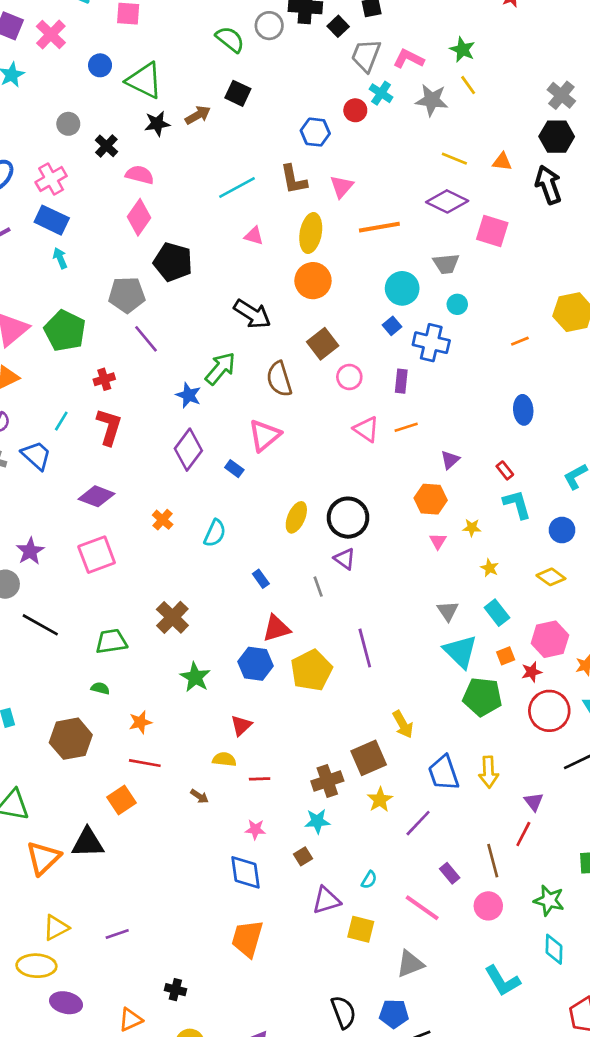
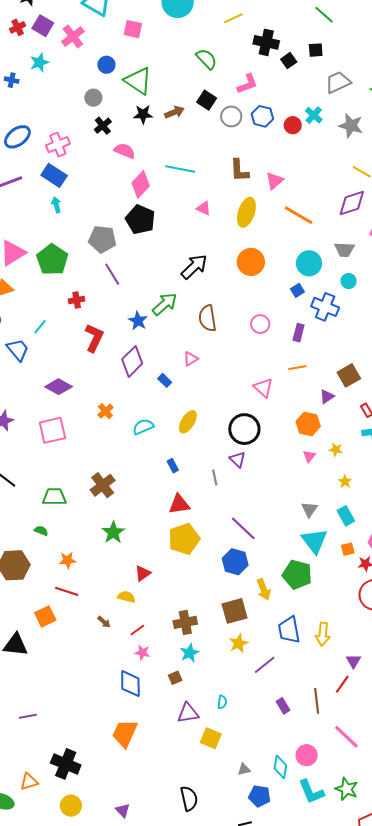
gray circle: (269, 26) -> (231, 116), moved
gray trapezoid: (366, 55) -> (338, 82), moved, turned 36
pink L-shape: (409, 59) -> (247, 84), moved, turned 125
gray circle: (68, 124) -> (93, 98), moved
blue hexagon: (315, 132) -> (262, 116), moved
cyan line: (237, 187) -> (180, 169), moved, turned 32
purple diamond: (447, 201) -> (352, 203), turned -52
pink diamond: (139, 217) -> (141, 184), moved
orange line: (379, 227) -> (298, 215), turned 32
orange circle: (313, 281) -> (251, 262), moved
black arrow: (252, 314) -> (194, 267), turned -84
brown square: (323, 344) -> (349, 375), moved
red L-shape: (109, 427) -> (94, 338), moved
pink triangle: (366, 429) -> (263, 388), moved
pink triangle: (265, 435) -> (191, 359), size x0.6
yellow ellipse: (296, 517) -> (188, 422), moved
cyan semicircle: (215, 533) -> (143, 427), turned -145
purple line: (365, 648) -> (243, 528), turned -40
blue hexagon: (255, 664) -> (235, 562), moved
yellow pentagon: (311, 670) -> (184, 539), moved
green pentagon: (482, 697) -> (297, 575), moved
red line: (260, 779) -> (137, 630), moved, turned -42
brown cross: (327, 781) -> (185, 622), moved
cyan star: (317, 821) -> (190, 653), turned -30
cyan semicircle: (369, 880) -> (222, 702), turned -32
green star: (549, 900) -> (347, 789), moved
pink circle: (488, 906) -> (307, 755), moved
pink line: (422, 908) -> (346, 737), moved
cyan diamond: (554, 949) -> (280, 767), moved
gray triangle: (410, 964) -> (244, 769), size x0.6
black cross: (175, 990) -> (66, 764), size x1.8
blue pentagon: (394, 1014) -> (260, 796), moved

